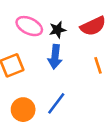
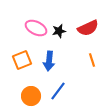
blue arrow: (55, 57) -> (49, 61), moved

